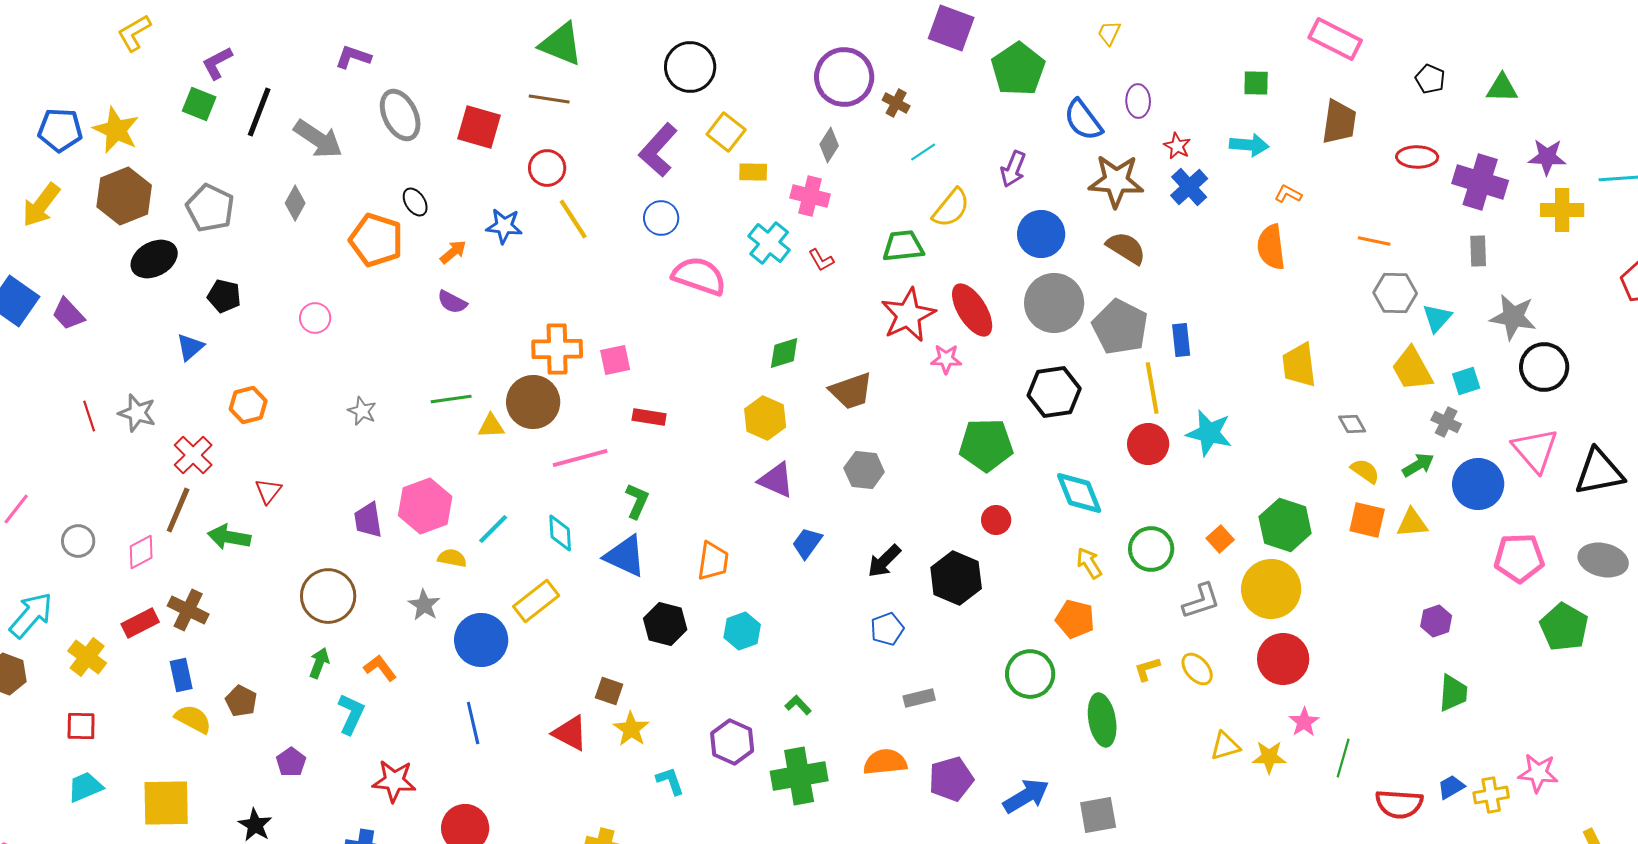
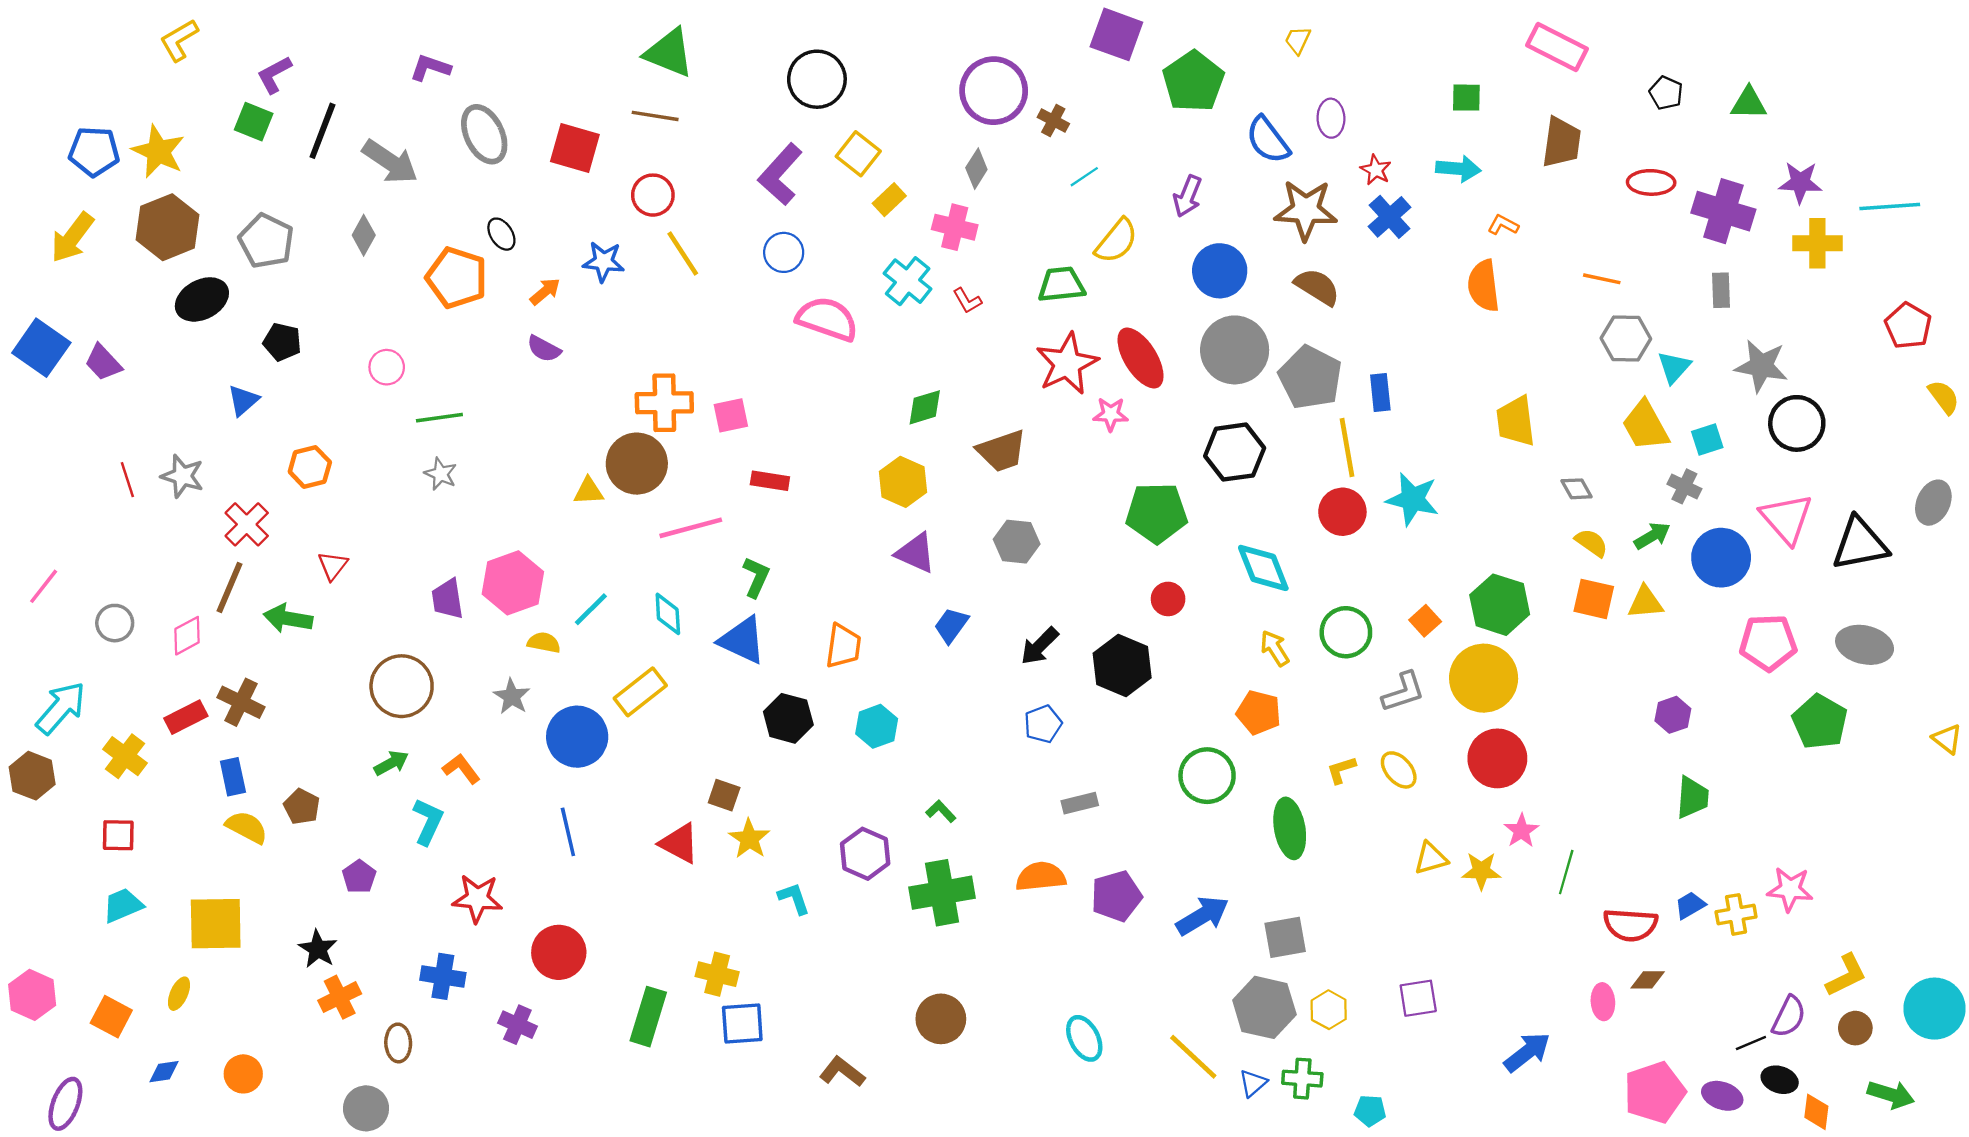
yellow rectangle: (753, 172) -> (889, 200), turned -44
green line: (451, 399) -> (439, 418), moved
green arrow: (319, 663) -> (391, 763), turned 40

